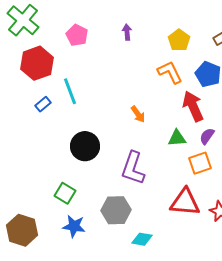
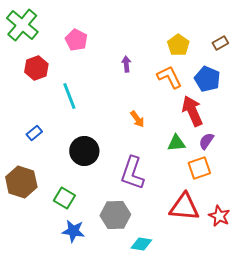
purple arrow: (127, 32) -> (126, 64), moved
red hexagon: (37, 63) -> (36, 68), size x0.7
blue rectangle: (43, 104) -> (34, 133), moved
brown hexagon: (22, 230) -> (21, 182), moved

